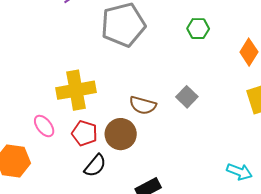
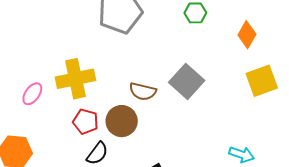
gray square: (187, 97) -> (187, 81), size x1.6
pink ellipse: (44, 126) -> (32, 94), moved, turned 75

